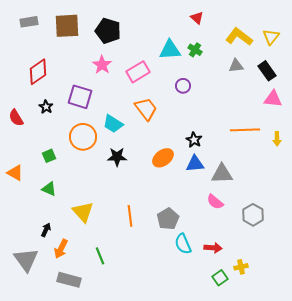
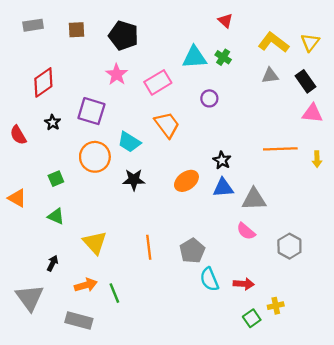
brown square: (67, 26) -> (77, 30), size x0.6
orange arrow: (61, 249) -> (86, 285), moved, turned -132

